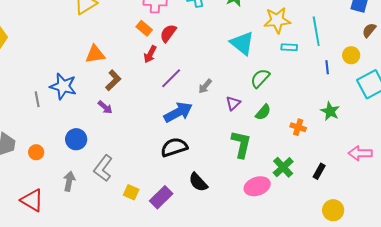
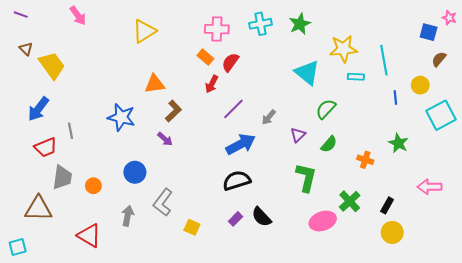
gray line: (37, 99) -> (71, 131), moved
purple rectangle: (161, 197) -> (236, 219), moved, size x0.6
yellow circle: (333, 210) -> (392, 232), moved

